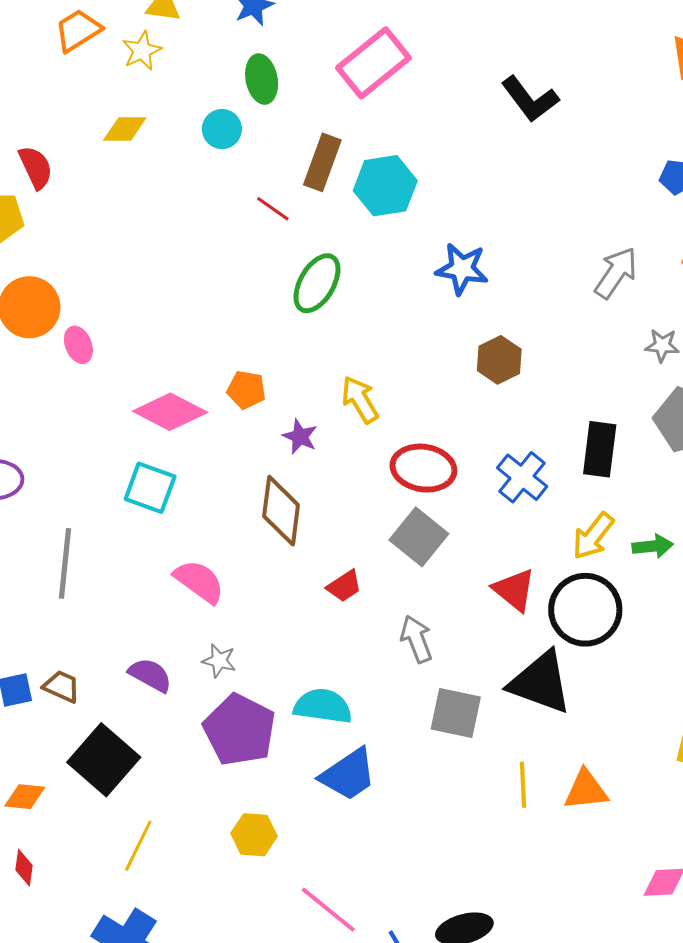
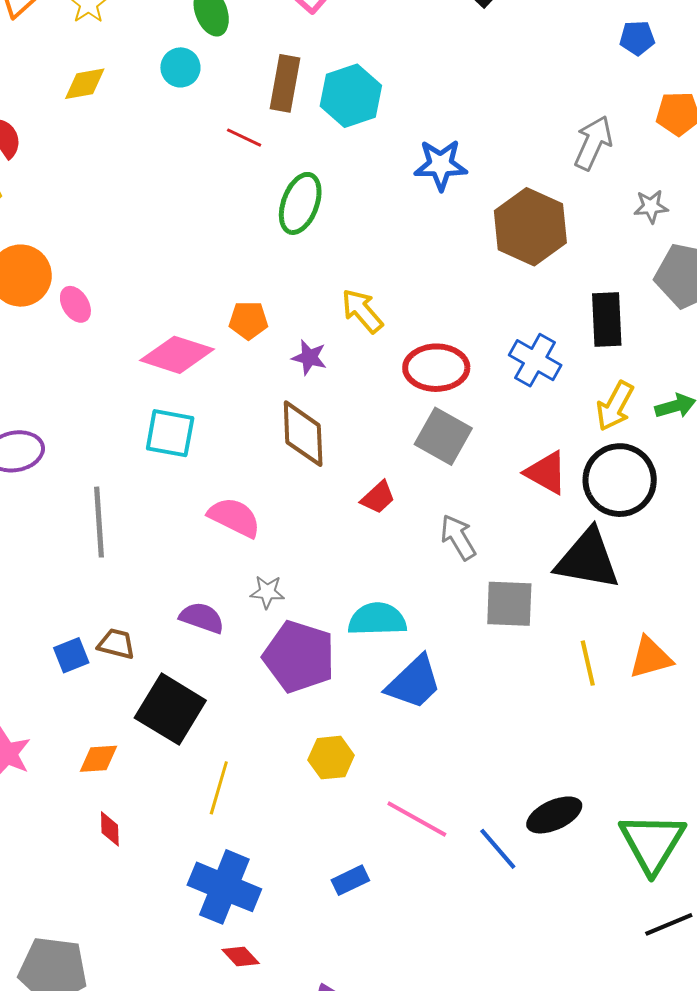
brown hexagon: (499, 360) -> (530, 227), moved, size x1.6

